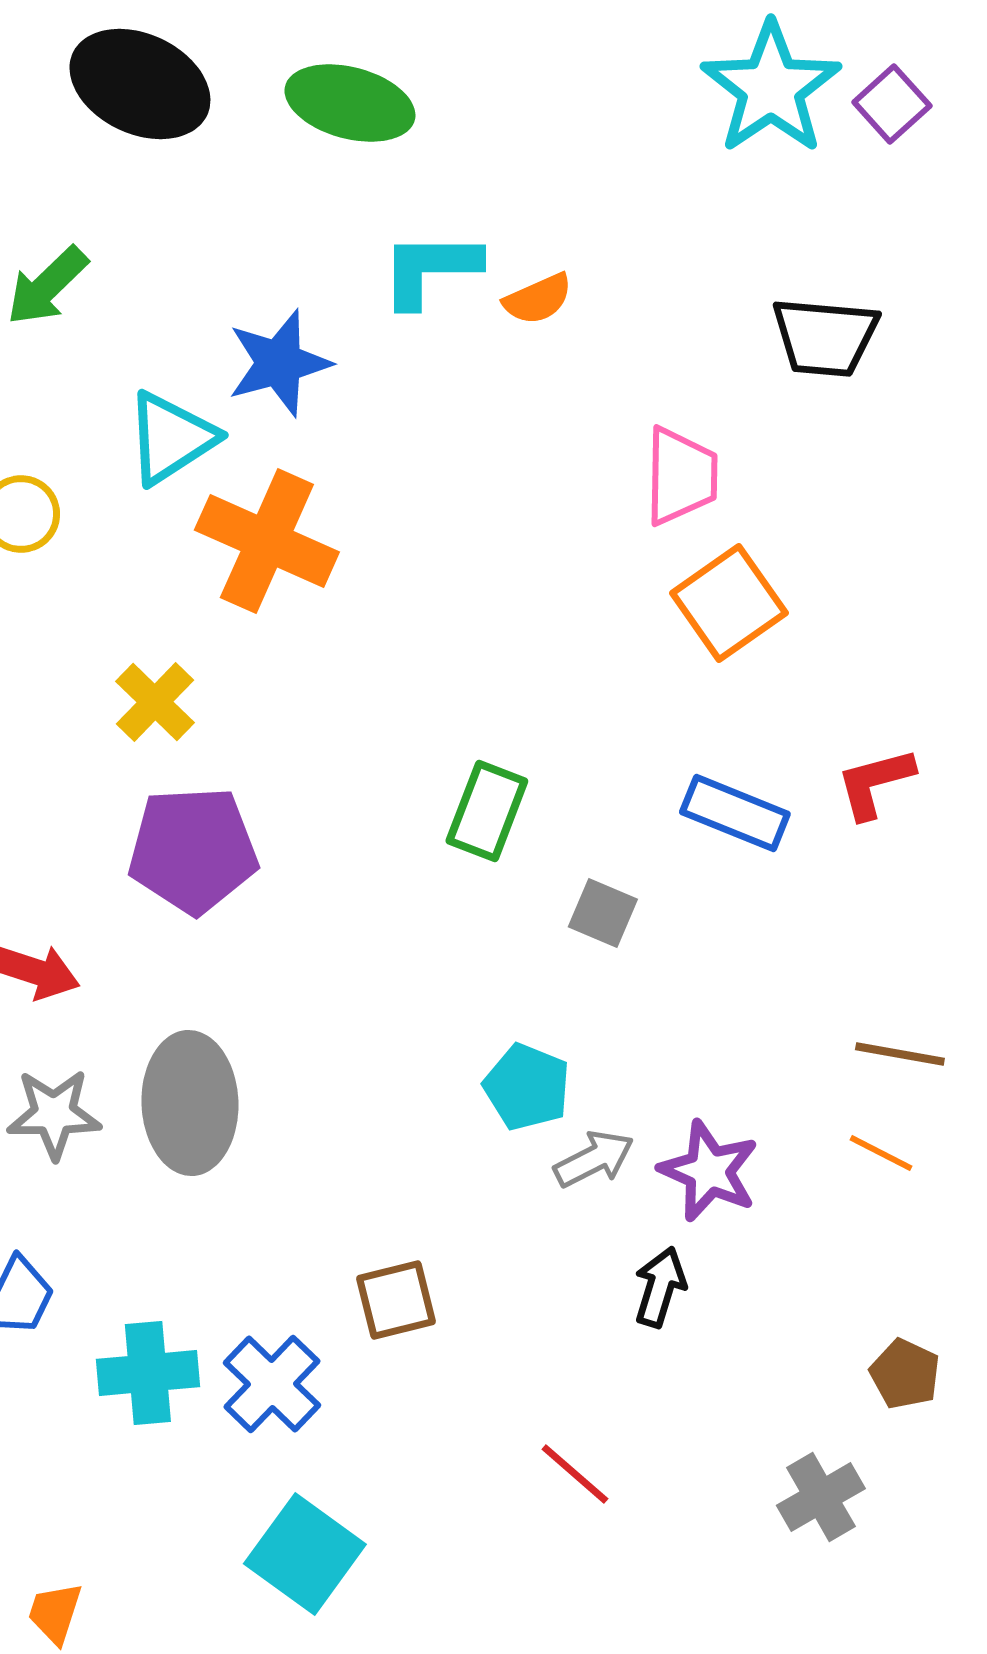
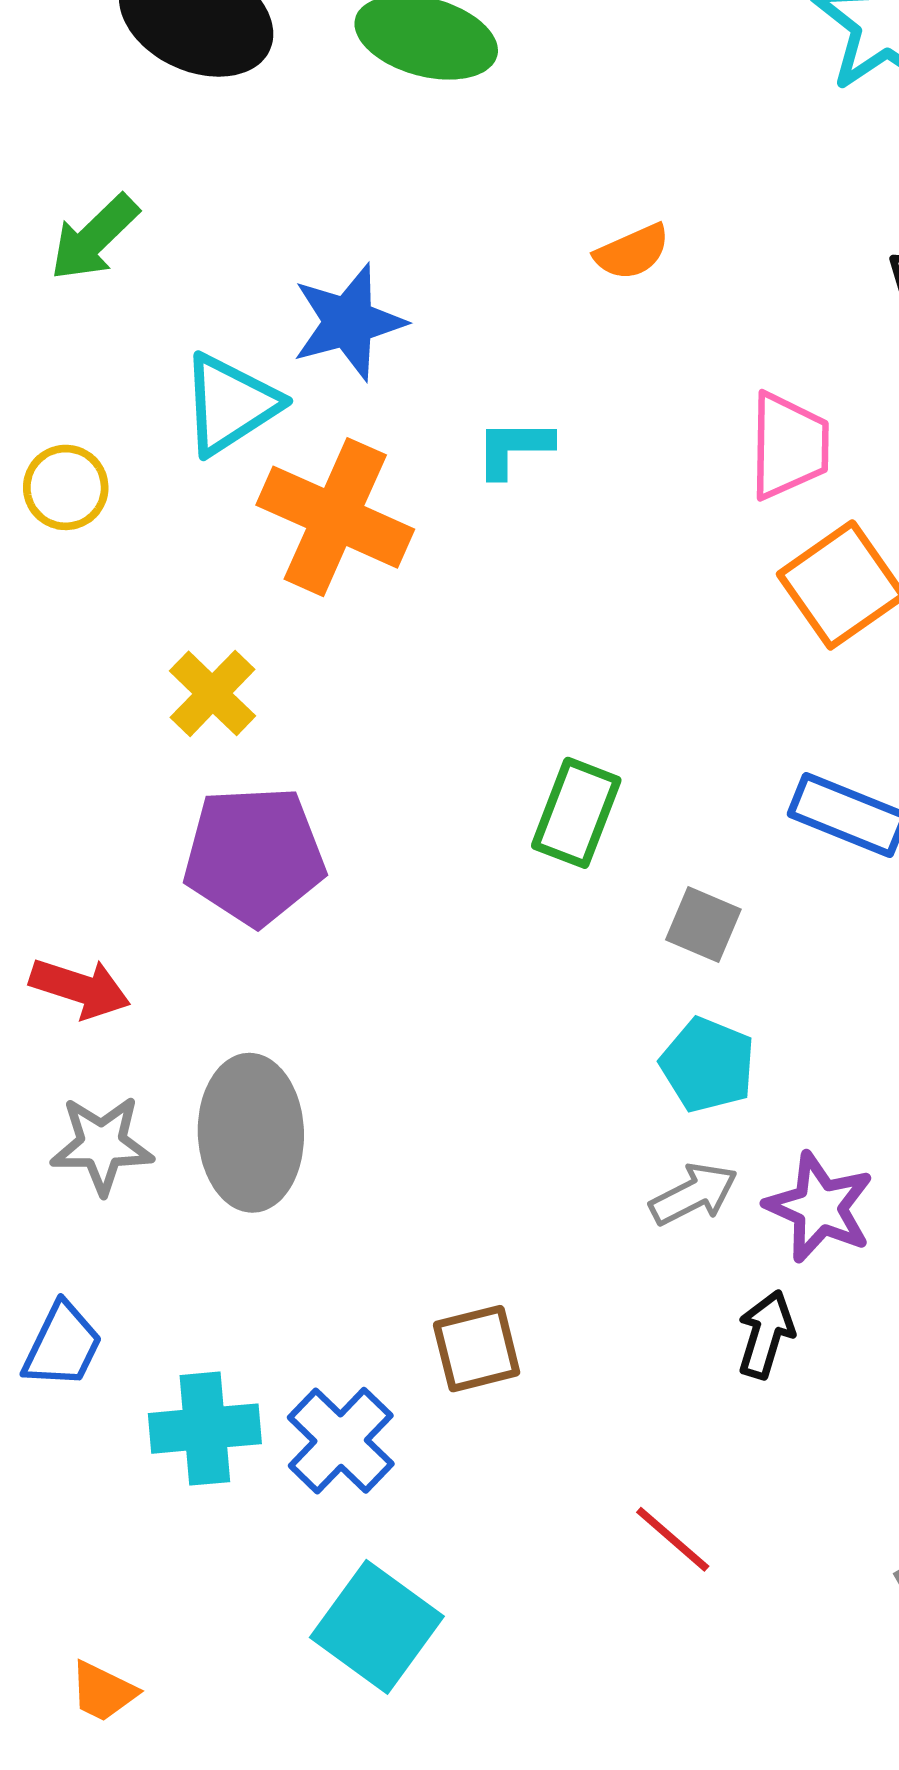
cyan L-shape: (430, 269) -> (514, 448), moved, size x0.7
cyan pentagon: (527, 1087) -> (708, 1065), moved
orange trapezoid: (55, 1613) -> (103, 1692), turned -82

